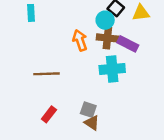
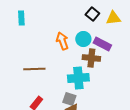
cyan circle: (105, 20) -> (83, 39), moved
brown cross: (107, 38) -> (91, 58), moved
cyan cross: (112, 69) -> (78, 78), moved

